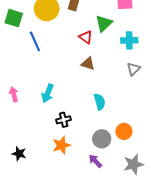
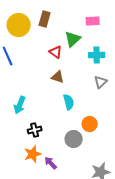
cyan semicircle: (100, 102) -> (69, 102), moved
orange circle: (124, 131) -> (90, 124), moved
gray circle: (102, 139) -> (74, 139), moved
purple arrow: (95, 161) -> (51, 163), moved

